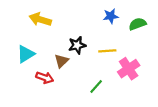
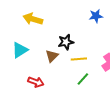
yellow line: (107, 51) -> (79, 59), moved
red arrow: (45, 78) -> (36, 82), moved

